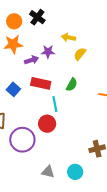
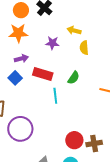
yellow semicircle: (80, 54) -> (84, 48), turned -48
purple arrow: (32, 60) -> (21, 59), moved
red circle: (47, 124) -> (74, 140), moved

